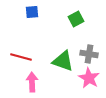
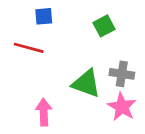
red line: (21, 57) -> (29, 48), moved

